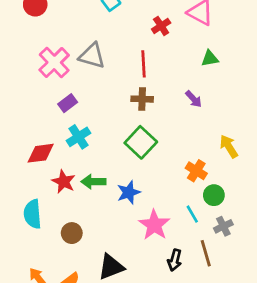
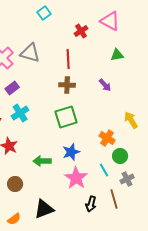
green square: (141, 142) -> (66, 117), turned 30
green arrow: (93, 182) -> (42, 161), moved
blue star: (129, 192) -> (71, 152), moved

